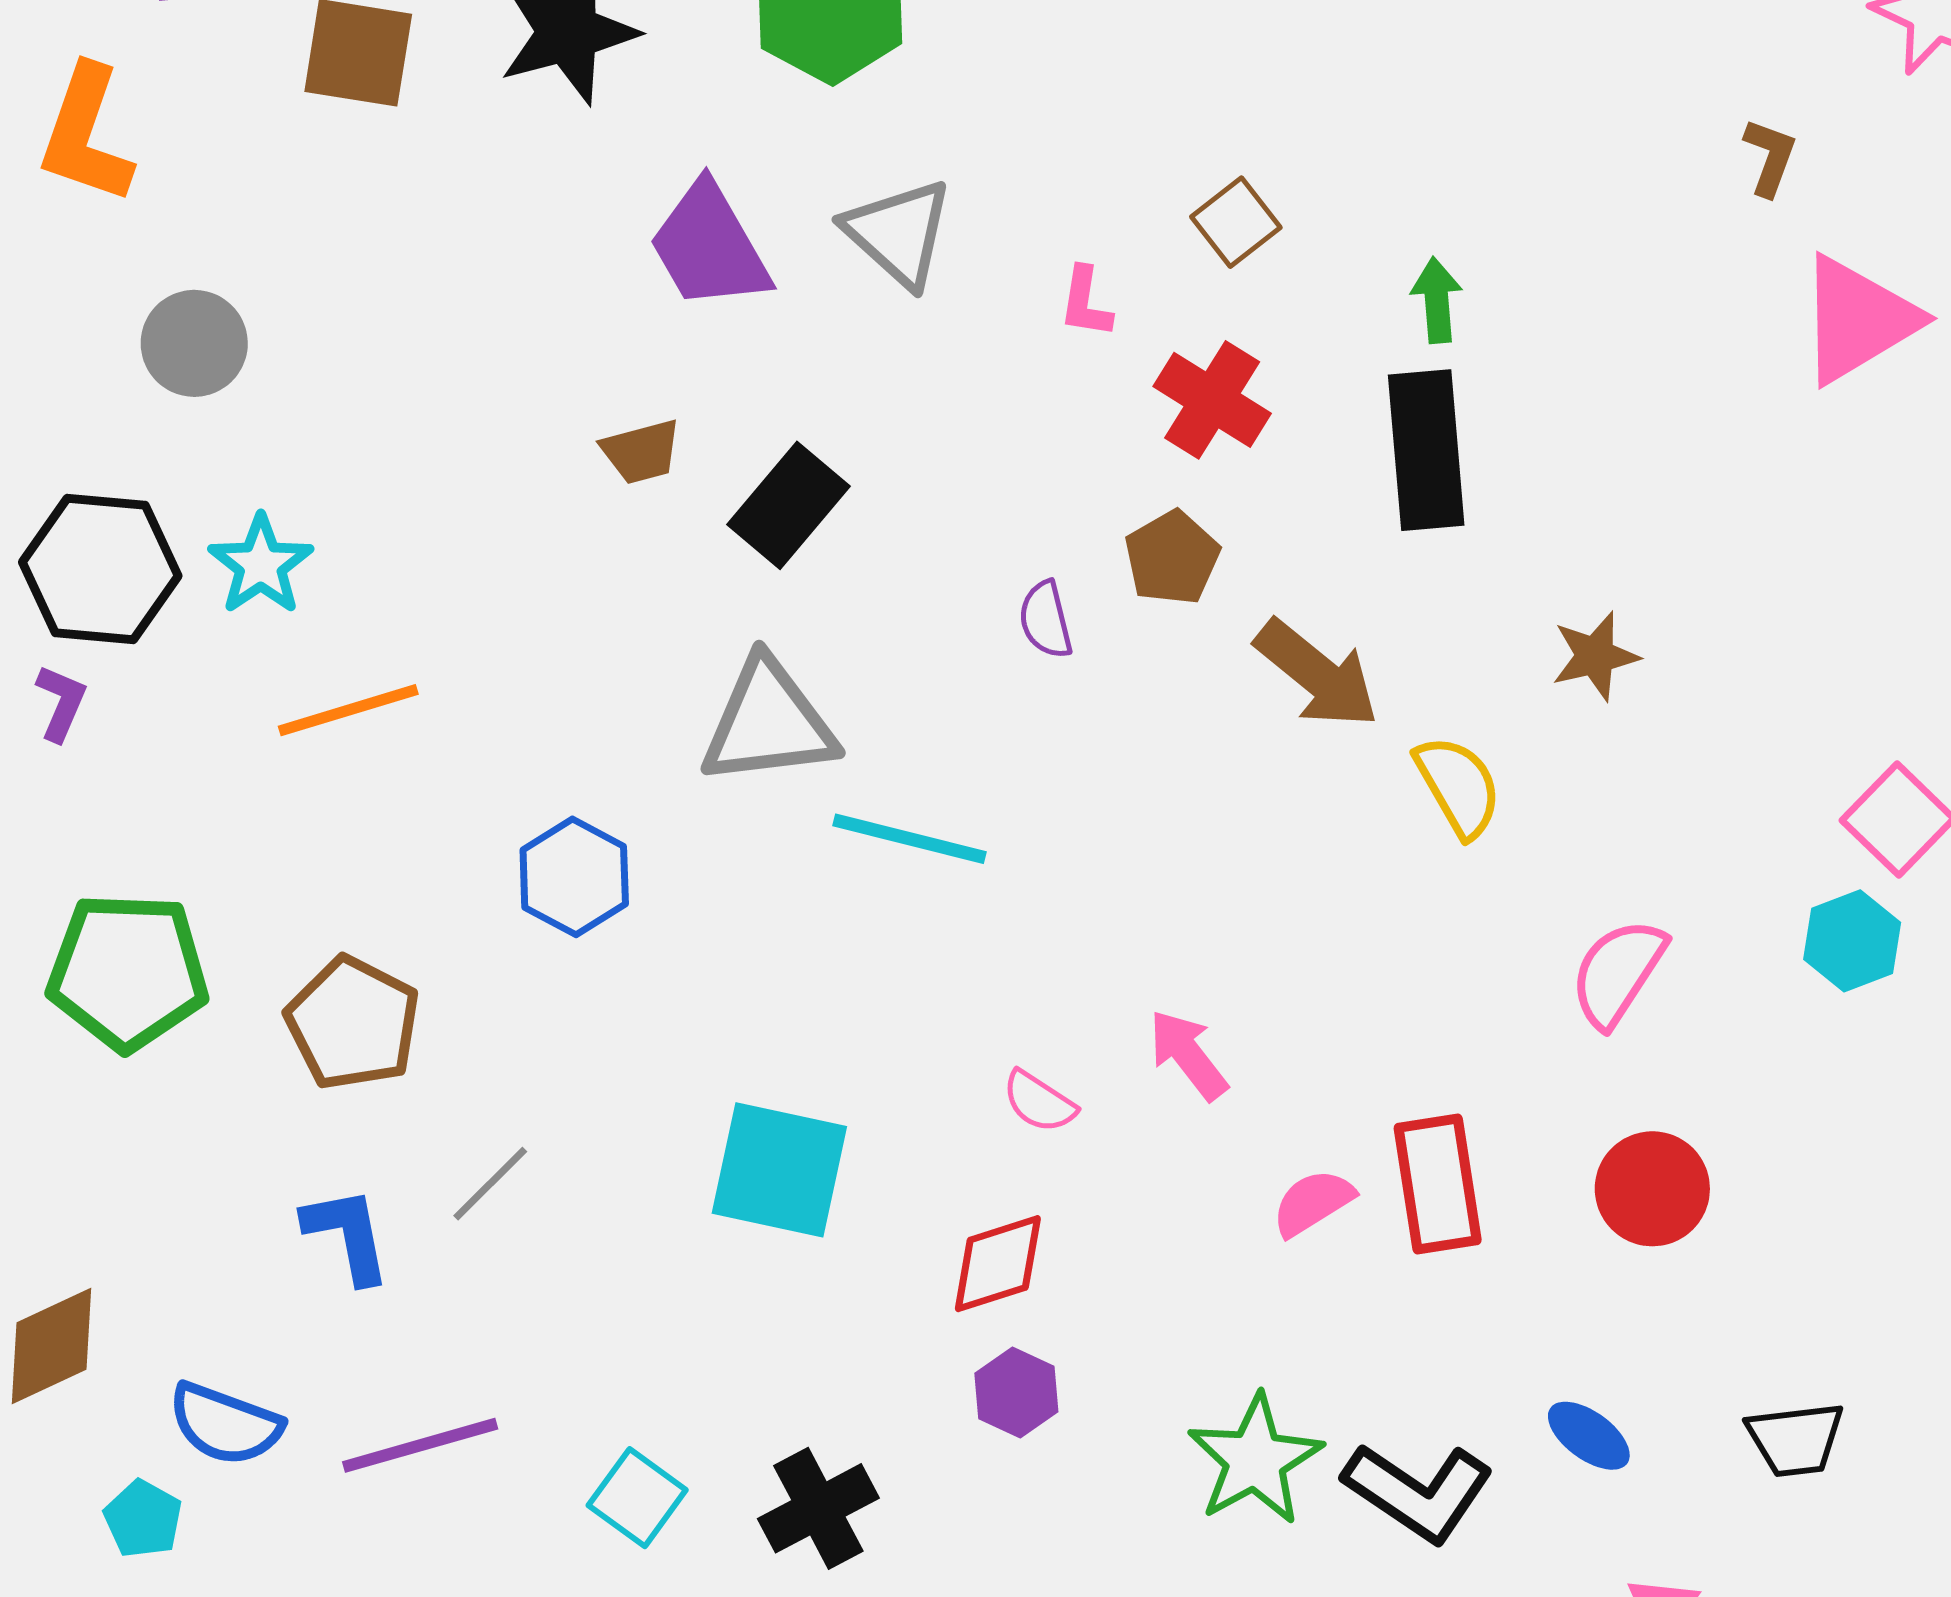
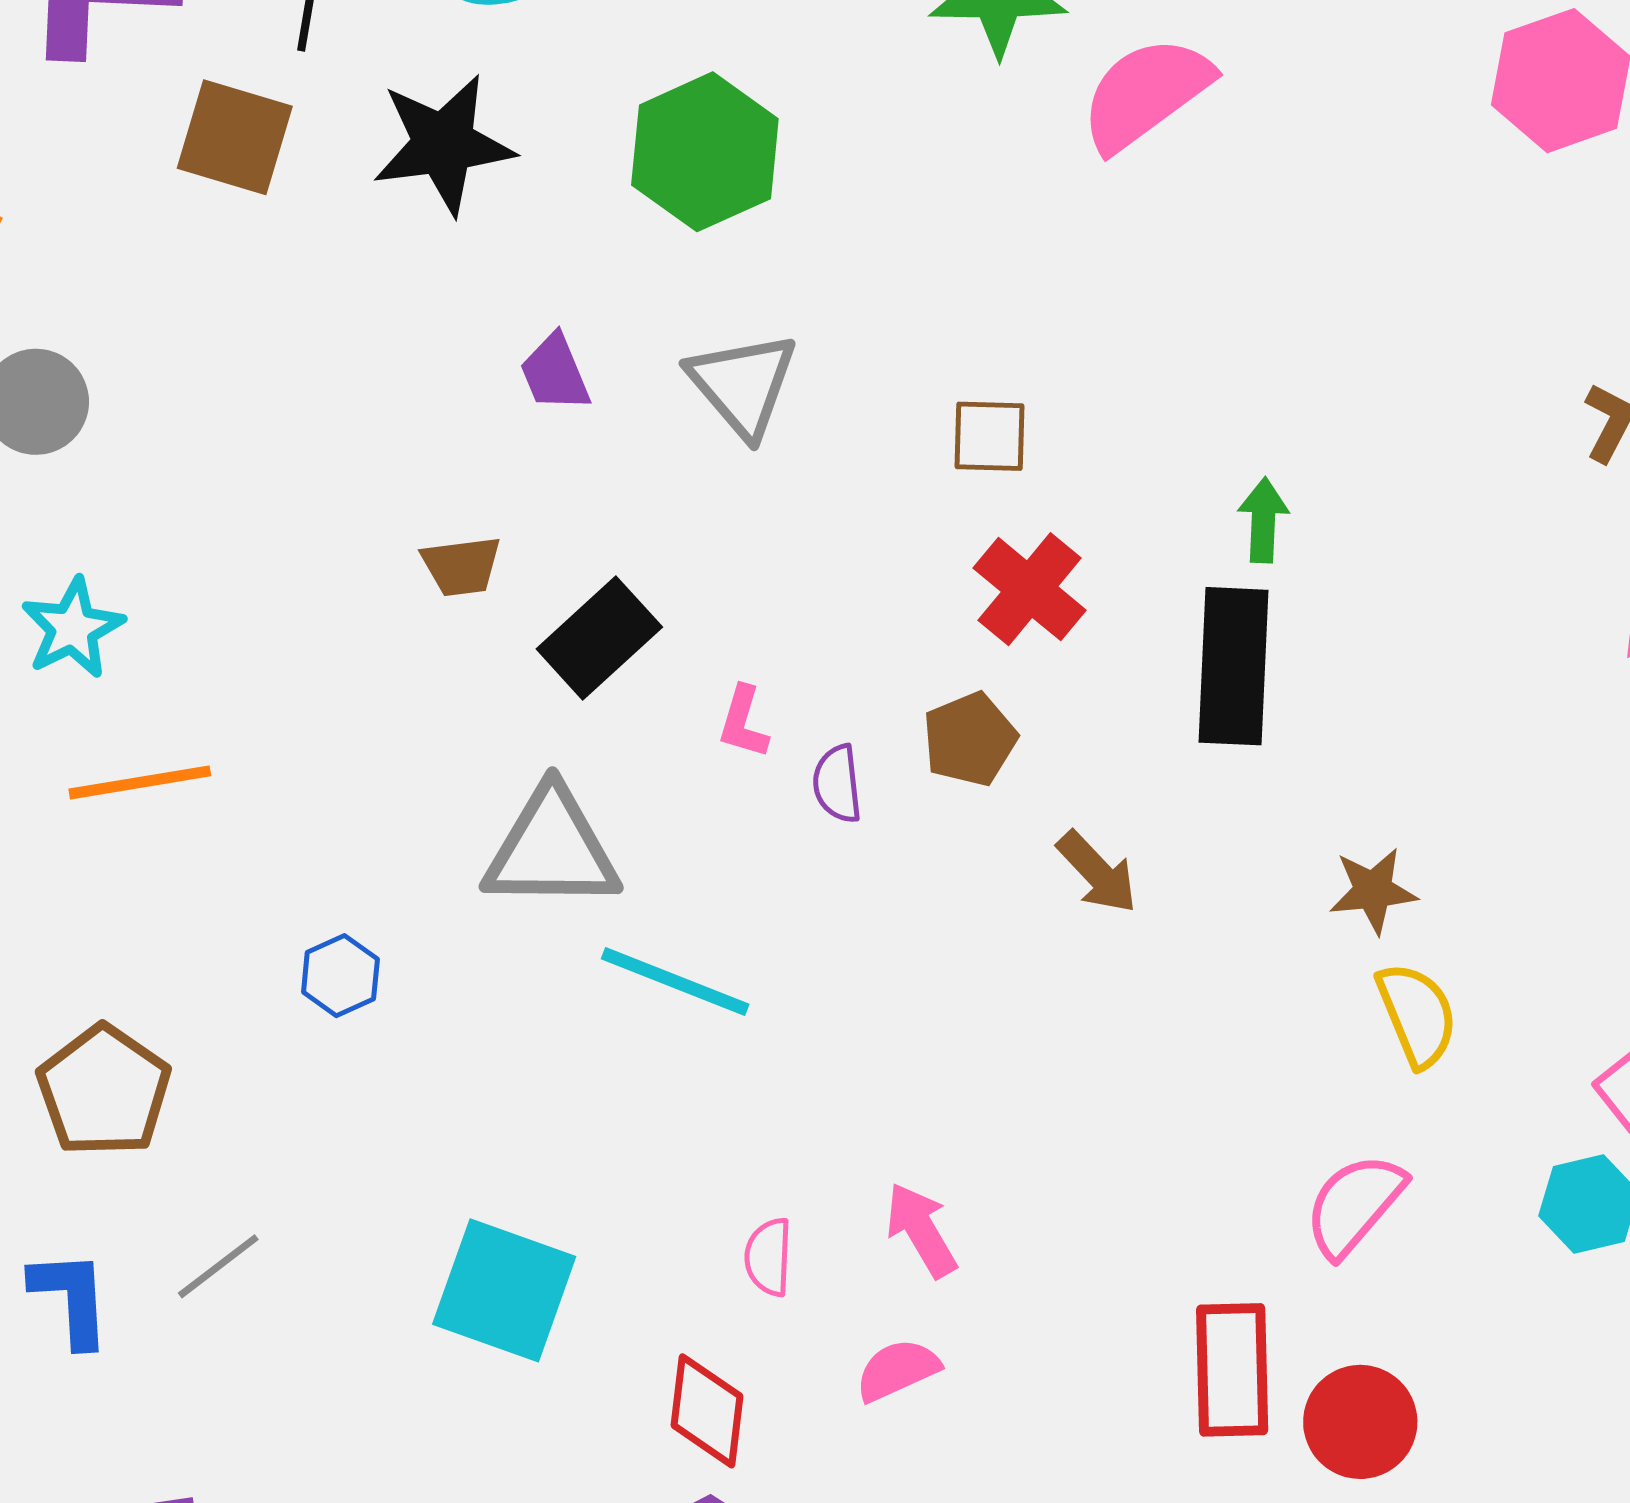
brown square: (1236, 222) -> (989, 436), moved, turned 32
purple trapezoid: (709, 246) -> (555, 373), size x0.6
pink L-shape: (1086, 302) -> (743, 722), moved
brown arrow: (1317, 674) -> (1097, 872), size x0.7
yellow semicircle: (1458, 786) -> (1417, 1015), moved
blue hexagon: (574, 877) -> (340, 976), size x0.7
pink semicircle: (1039, 1102) -> (768, 1257), turned 52
red rectangle: (1438, 1184) -> (1232, 1370), moved
pink semicircle: (1313, 1203) -> (897, 1370), moved
red diamond: (998, 1264) -> (707, 1411), turned -73

